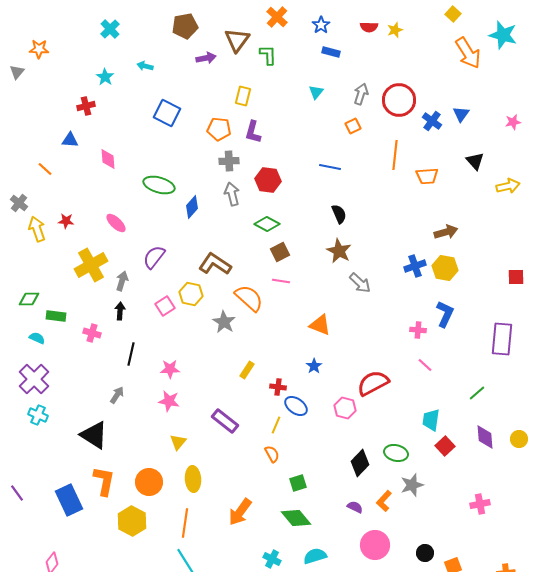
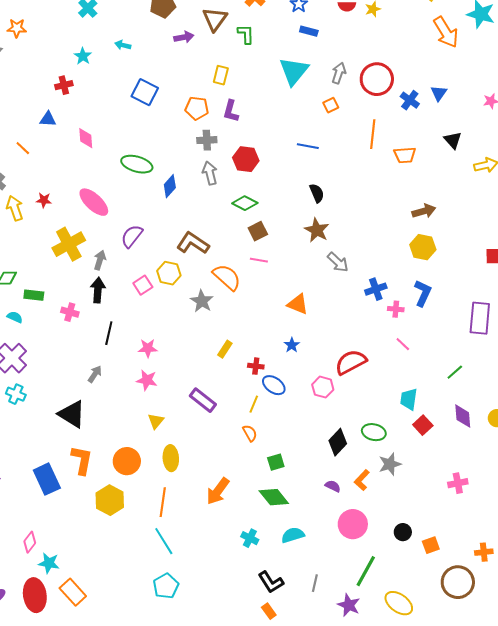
cyan triangle: (316, 92) -> (294, 71), size x2.0
pink ellipse: (116, 223) -> (94, 202), size x1.5
blue cross: (415, 266) -> (376, 289), moved
black arrow: (120, 311) -> (98, 290), size x1.4

